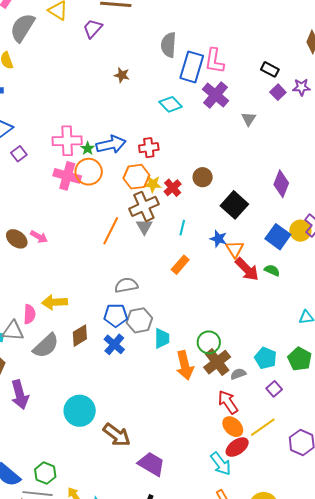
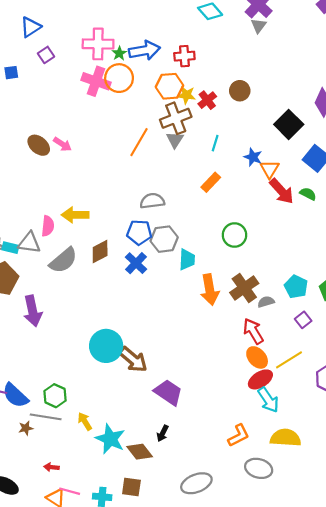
gray triangle: (249, 119) -> (259, 26), moved
black square: (234, 205) -> (289, 124), moved
green circle: (209, 342) -> (235, 235), moved
cyan circle: (80, 411) -> (106, 346), moved
cyan arrow: (221, 464) -> (268, 400), moved

